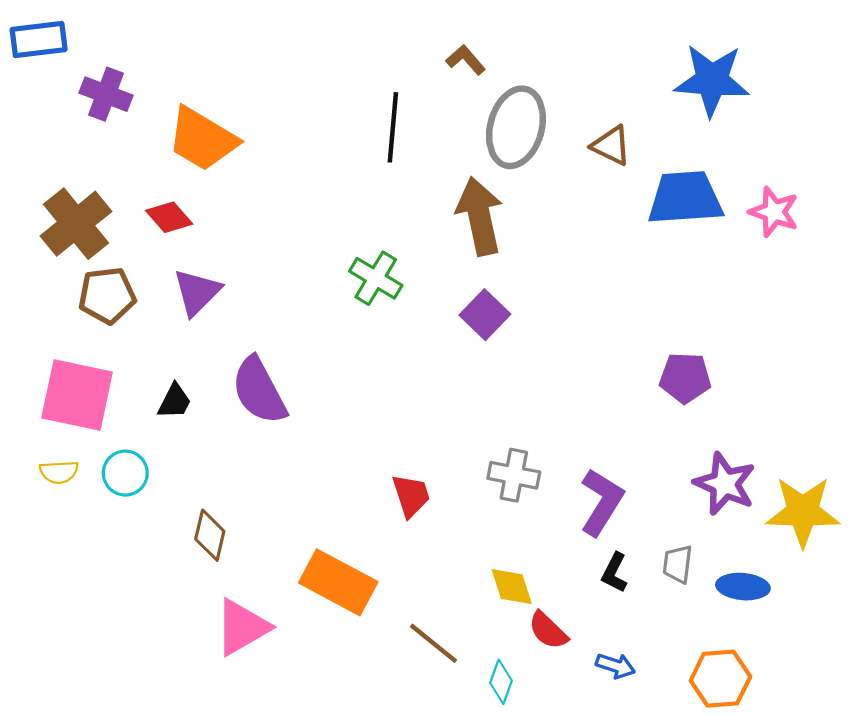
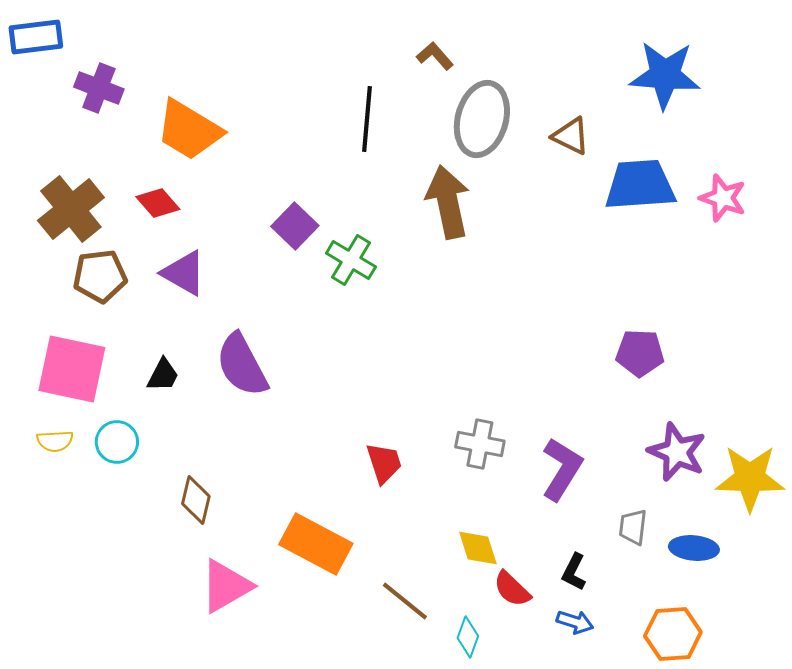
purple triangle: (197, 292) -> (184, 273), turned -45
purple square: (485, 315) -> (295, 226), moved
black L-shape: (614, 573) -> (574, 572), moved

